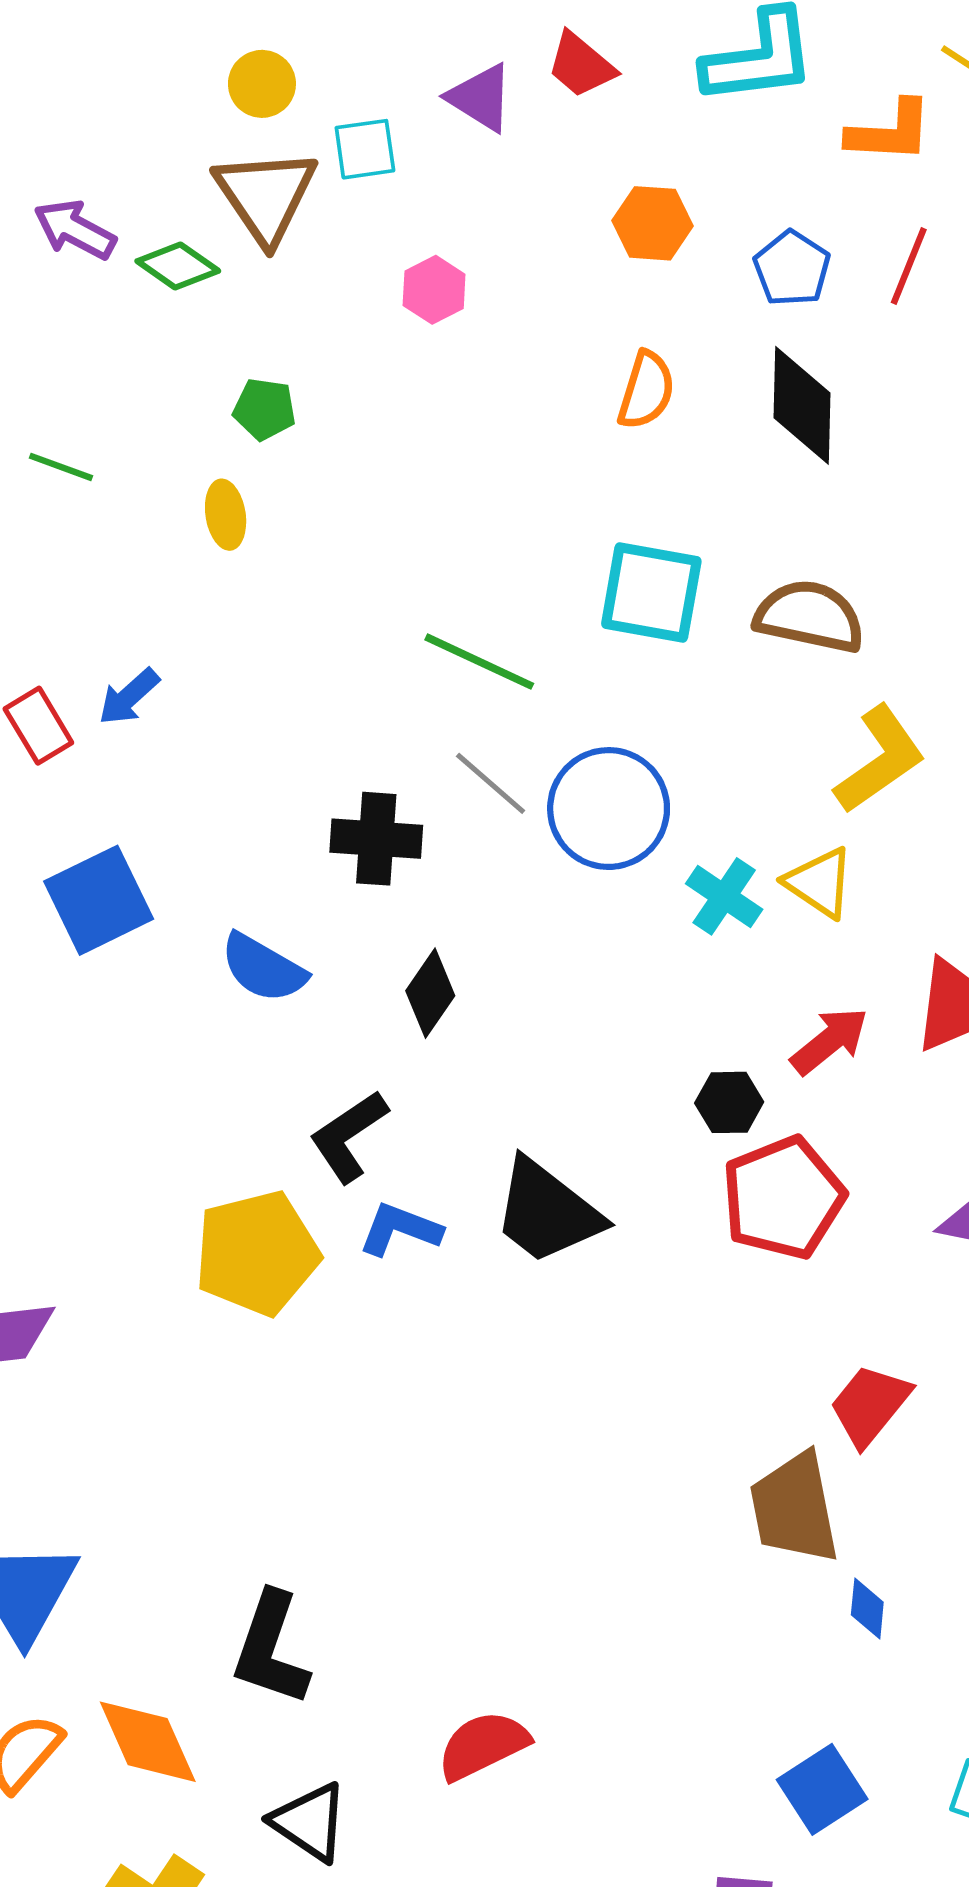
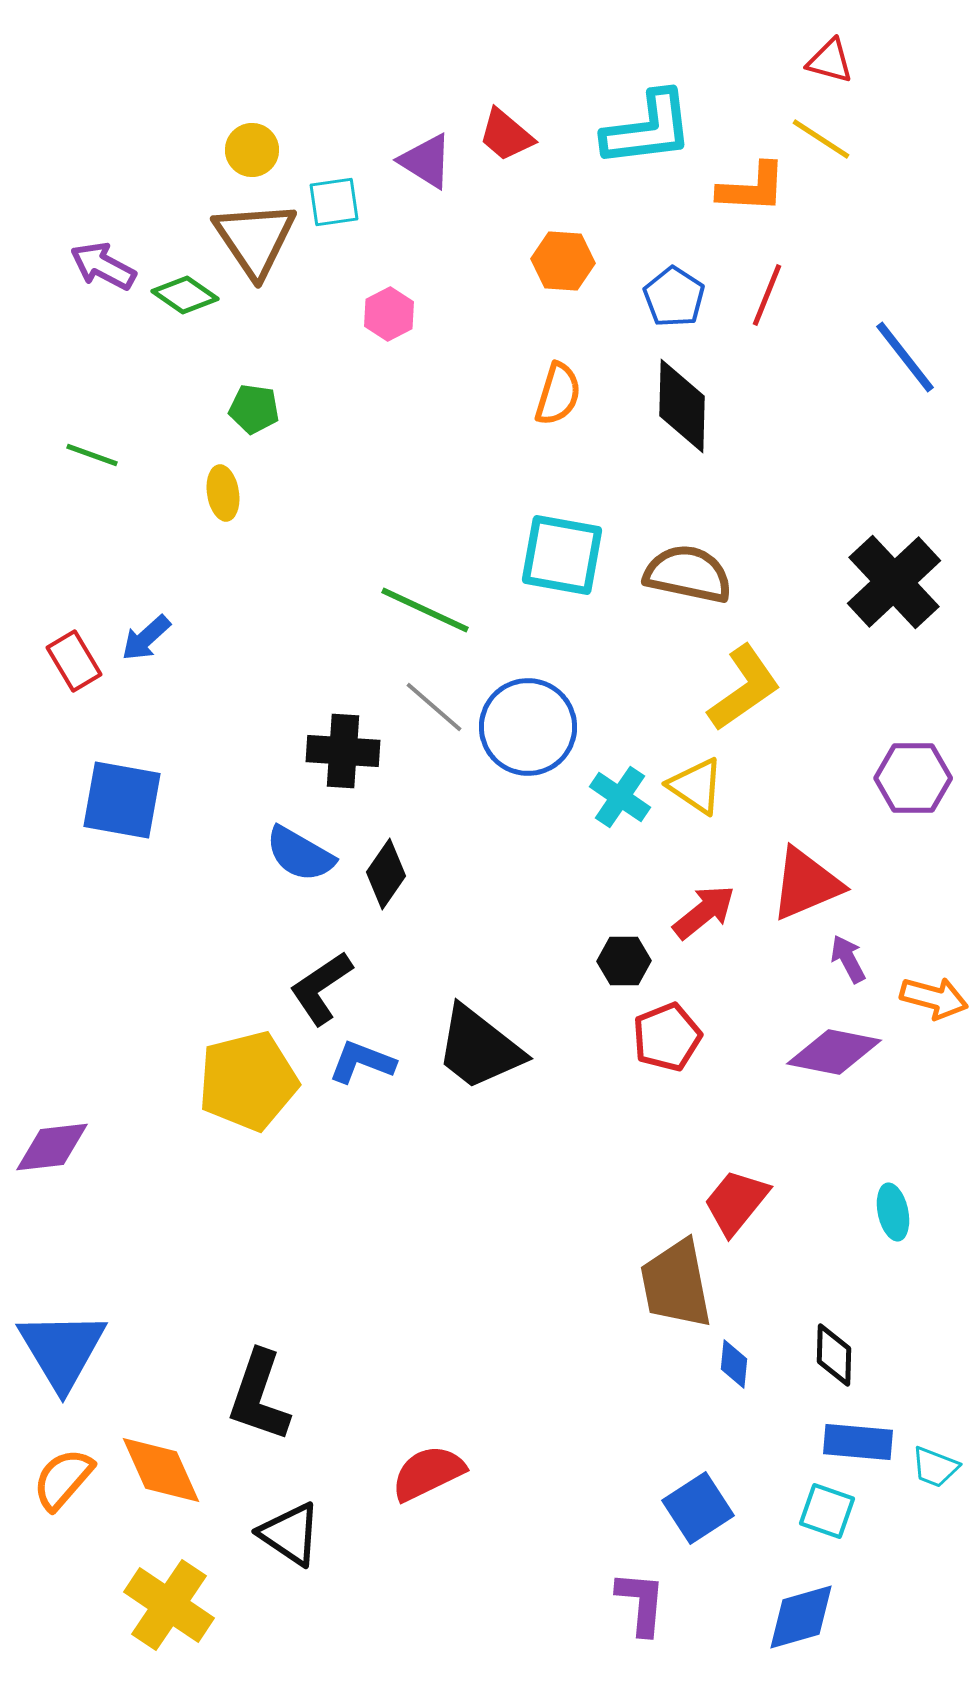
blue square: (99, 900) -> (122, 800), turned 36
blue semicircle: (263, 968) -> (300, 854), moved
red pentagon: (783, 1198) -> (667, 1037), size x0.7

